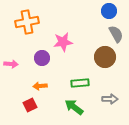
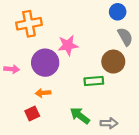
purple circle: (42, 58) -> (45, 63), size x1.6
green rectangle: (80, 83) -> (94, 81), moved
gray arrow: (110, 99) -> (109, 123), moved

